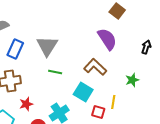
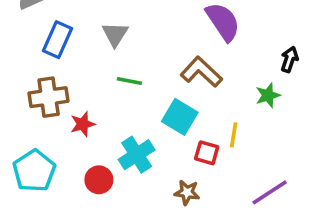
gray triangle: (47, 46) -> (115, 34), size x0.7
black arrow: (146, 47) -> (289, 59), moved
red star: (26, 104) -> (83, 124), moved

